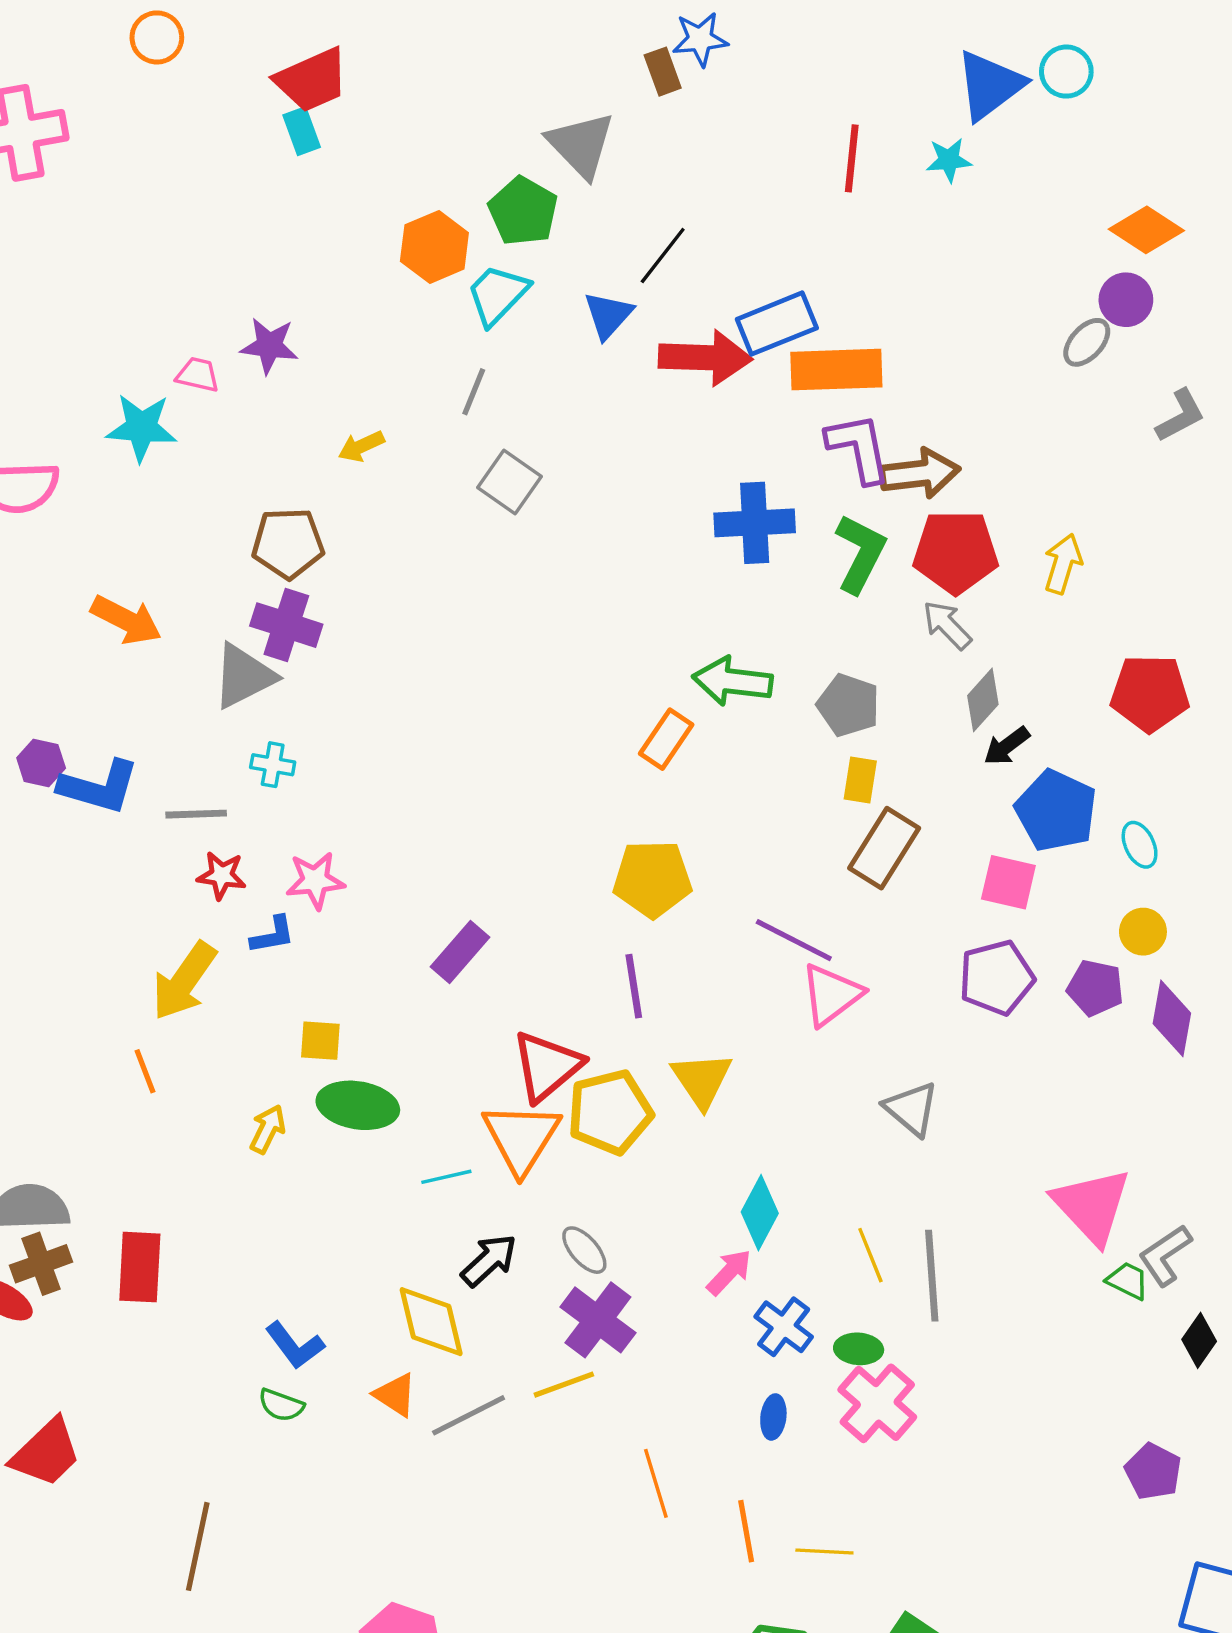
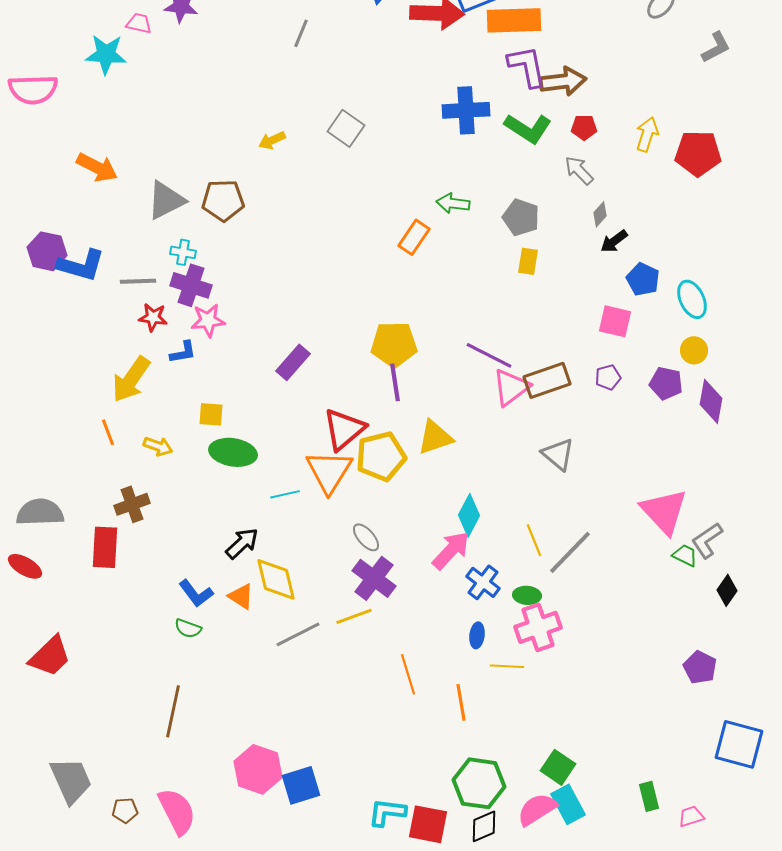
yellow arrow: (361, 446) -> (272, 140), moved
gray square: (509, 482) -> (346, 128), moved
brown pentagon: (288, 543) -> (223, 200), moved
red pentagon: (956, 552) -> (584, 127), size x0.5
green L-shape: (860, 554) -> (528, 128), turned 96
purple cross: (286, 625) -> (191, 285), moved
green arrow: (733, 681) -> (453, 203), size x0.7
red pentagon: (1150, 693) -> (698, 153), moved
gray diamond: (983, 700) -> (600, 214), size x0.7
purple hexagon: (41, 763) -> (47, 251), size x1.4
blue pentagon: (1056, 811) -> (643, 279), size x0.7
cyan ellipse: (1140, 845) -> (692, 299), size x1.4
brown rectangle: (884, 848) -> (547, 380), moved, turned 39
yellow pentagon: (652, 879) -> (394, 344), moved
purple pentagon: (996, 978) -> (608, 377), size x0.6
yellow triangle: (702, 1080) -> (435, 437), turned 45
yellow arrow: (268, 1129) -> (158, 446), moved, turned 84
black arrow: (489, 1260) -> (242, 543), moved
brown cross: (41, 1264) -> (132, 504), moved
pink arrow: (729, 1272) -> (451, 550), size x1.4
gray line: (932, 1276) -> (570, 552), turned 48
orange triangle: (395, 1395) -> (241, 596), moved
pink cross: (877, 1403) -> (538, 627), turned 30
brown line: (198, 1546) -> (173, 711), moved
yellow line: (824, 1552) -> (507, 666), moved

